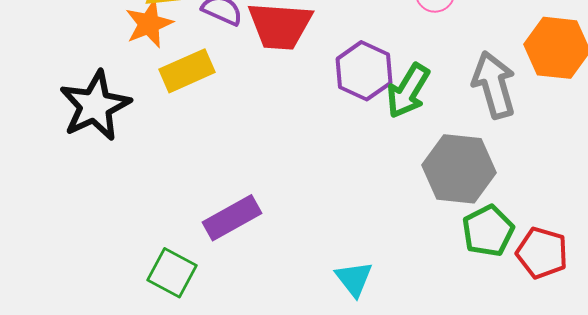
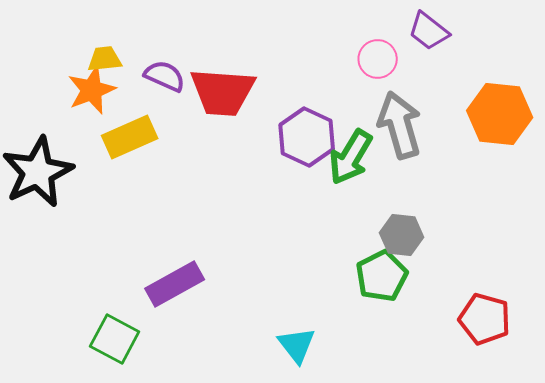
gray arrow: (494, 85) -> (400, 125), moved
gray hexagon: (459, 169) -> (402, 235), size x0.6
green pentagon: (488, 231) -> (382, 276), moved

